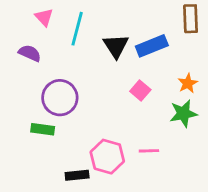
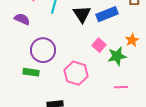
green star: (183, 113) -> (117, 56), moved
pink line: (149, 151) -> (121, 87), moved
pink hexagon: (107, 157) -> (76, 73), moved

